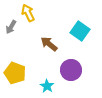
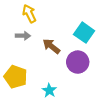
gray arrow: (11, 27) -> (23, 36), moved, turned -120
purple circle: (71, 70) -> (78, 62), moved

